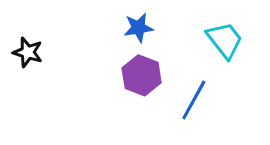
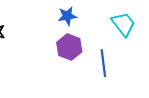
blue line: (194, 100) -> (103, 63), turned -36

